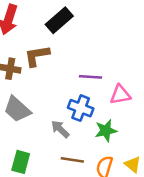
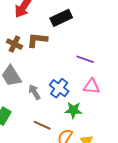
purple line: (91, 77) -> (85, 59), moved
gray arrow: (60, 129) -> (34, 92), moved

